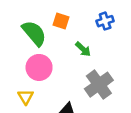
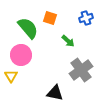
pink circle: (39, 67) -> (21, 55), moved
yellow triangle: (26, 97) -> (11, 76), moved

